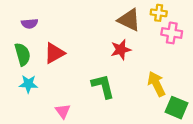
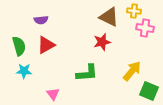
purple semicircle: (30, 24) -> (41, 20), moved
yellow arrow: (156, 84) -> (132, 71), turned 65
green L-shape: (103, 86) -> (87, 73), turned 100

